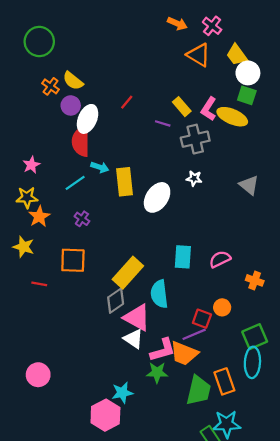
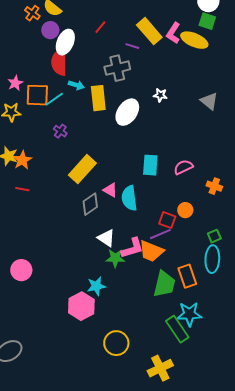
yellow rectangle: (182, 107) -> (149, 31), size x1.5
gray cross: (195, 139) -> (117, 68), moved
orange star: (39, 217) -> (22, 160), moved
orange square: (73, 260) -> (37, 95), moved
yellow rectangle: (128, 273) -> (82, 169), moved
pink triangle: (137, 317) -> (110, 190), moved, size x0.6
green square: (255, 337) -> (214, 236), size x0.6
green star: (157, 372) -> (115, 258), moved

